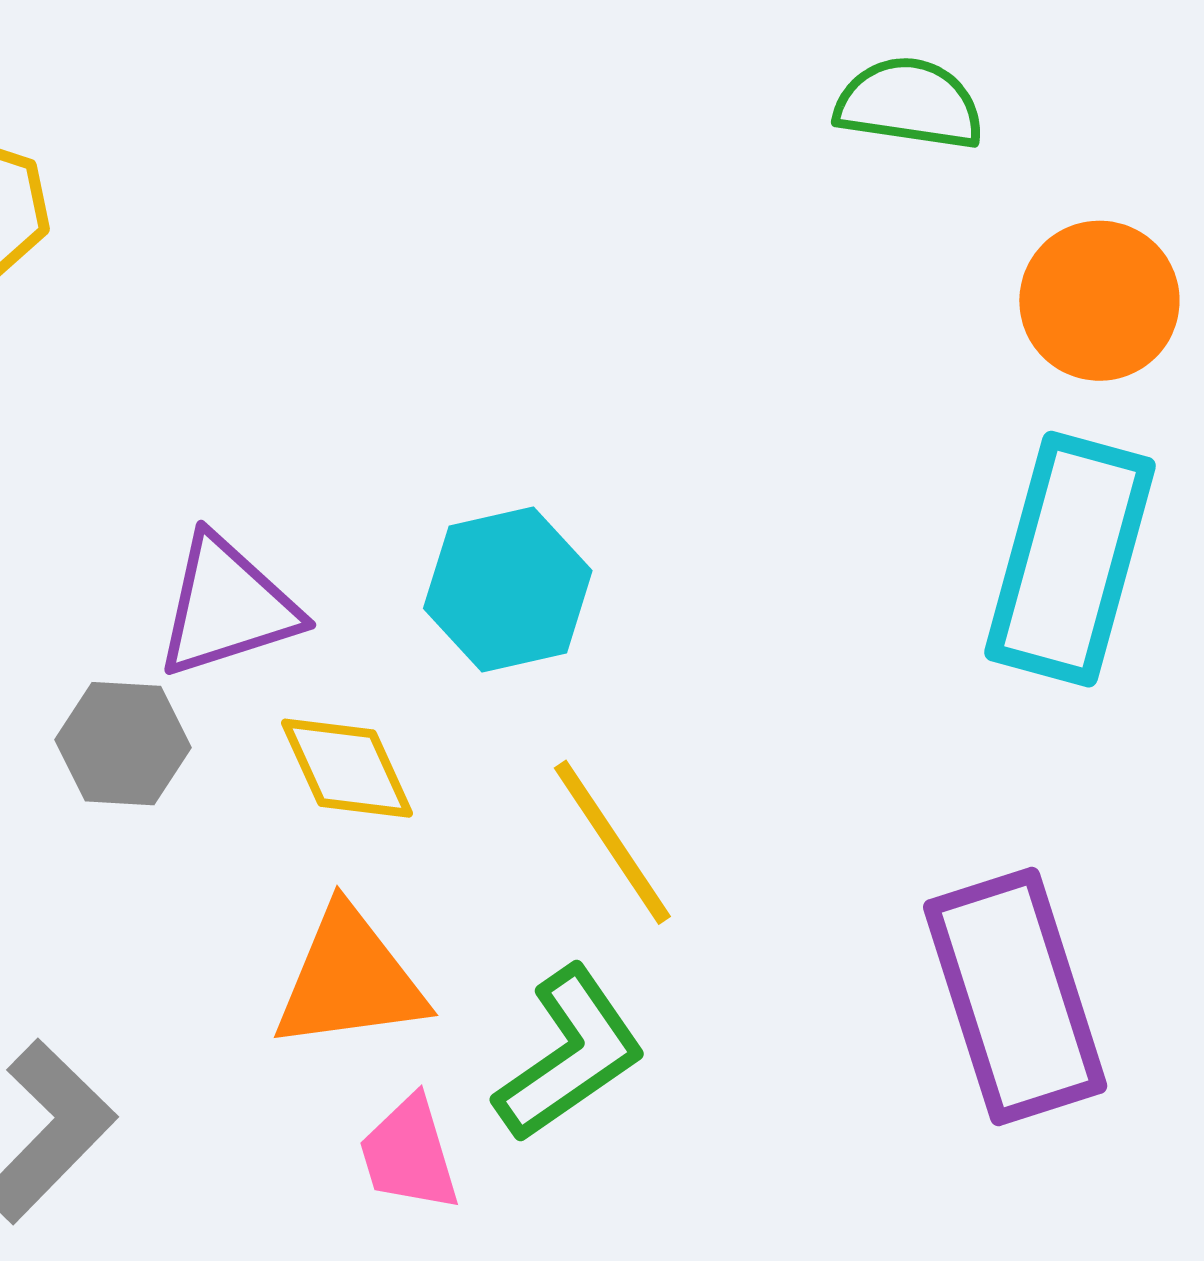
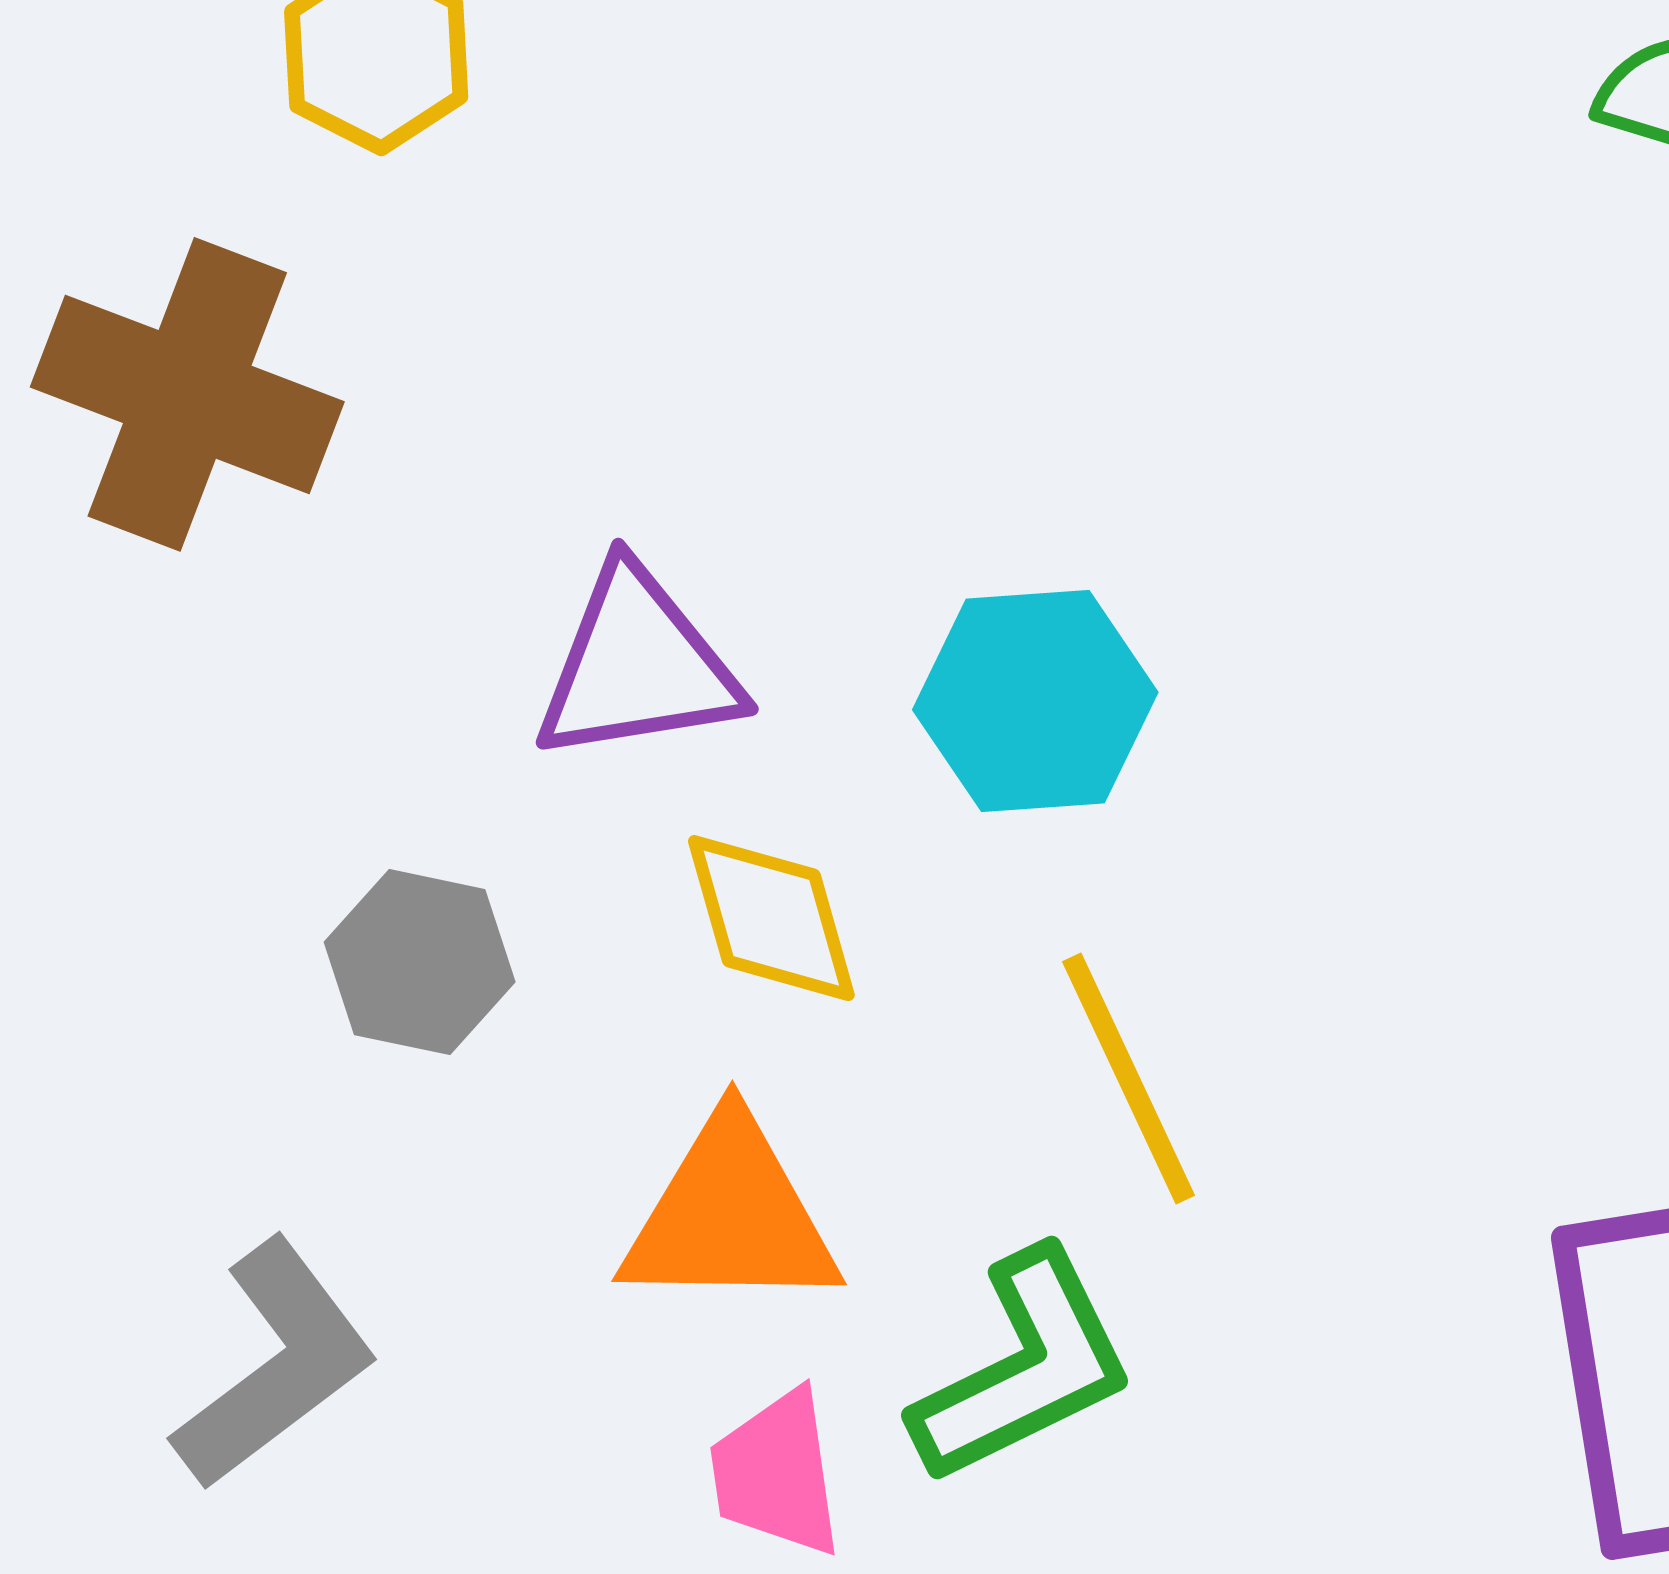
gray hexagon: (123, 744) -> (420, 962), moved

